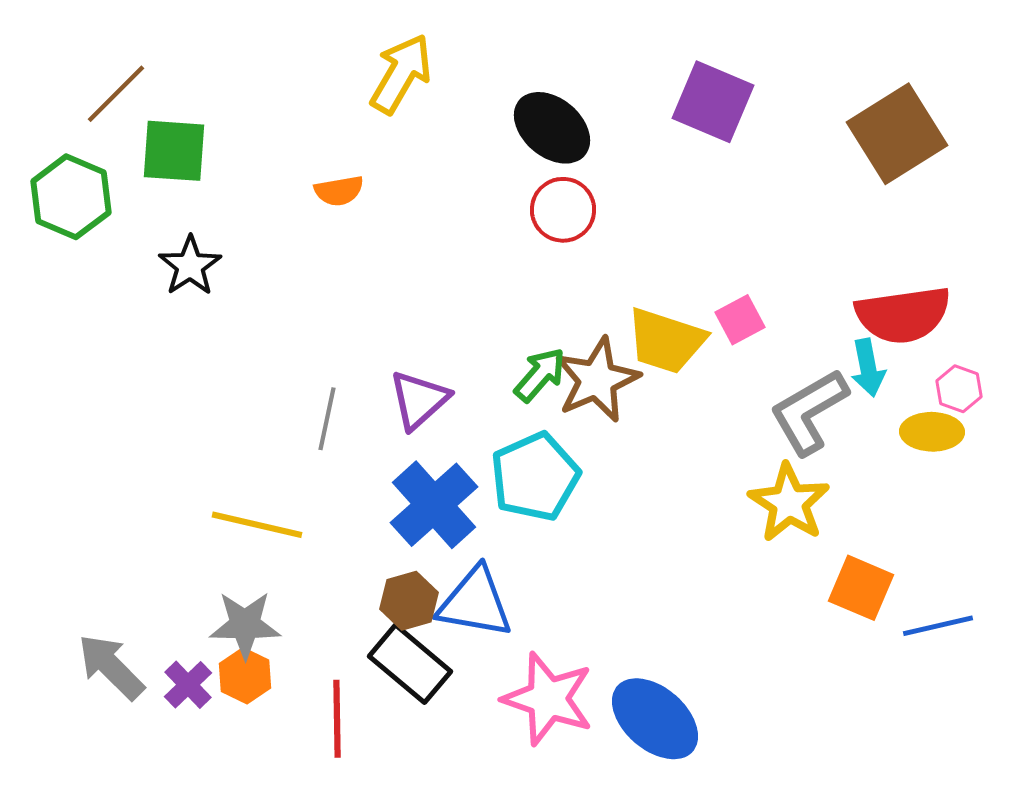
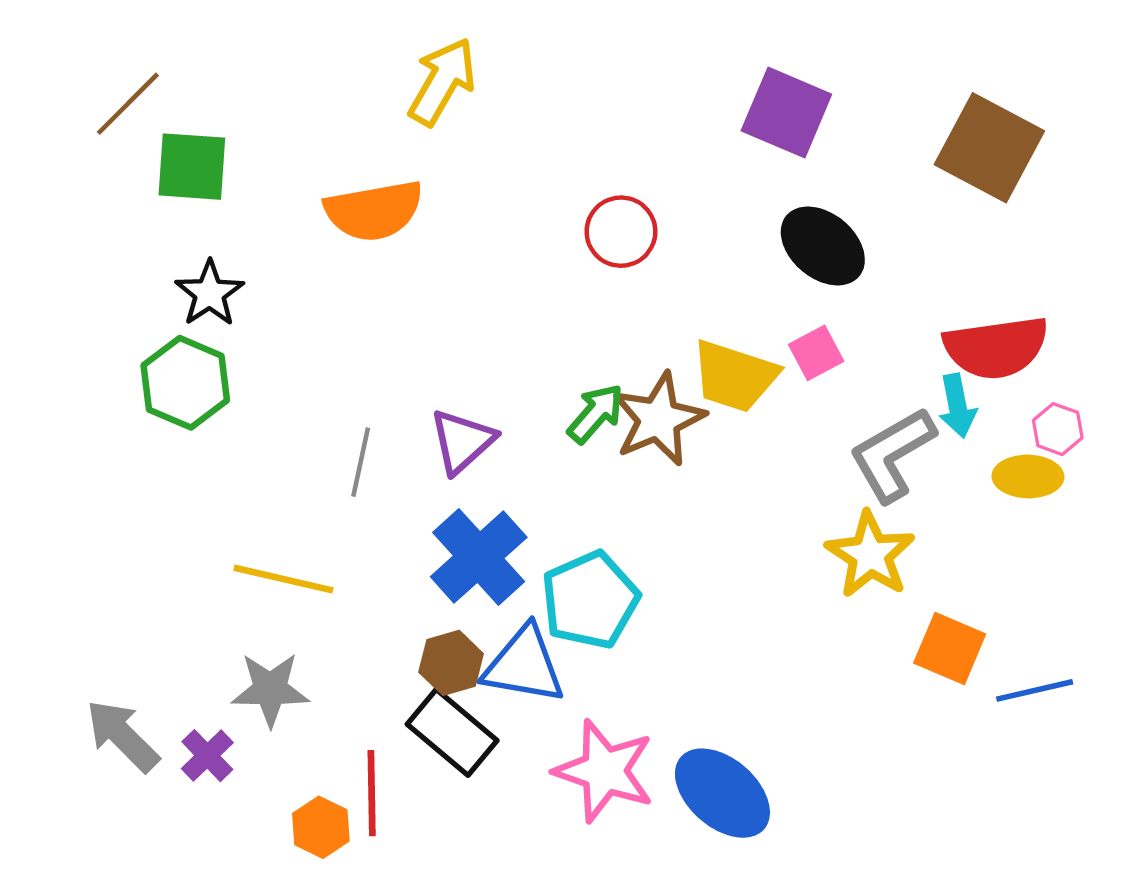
black ellipse: (552, 128) -> (823, 246), moved
brown square: (897, 134) -> (989, 148), turned -30
orange semicircle: (339, 191) -> (374, 211), size x1.8
green hexagon: (71, 197) -> (185, 383), moved
cyan pentagon: (535, 477) -> (590, 600), moved
orange hexagon: (245, 676) -> (321, 827), moved

